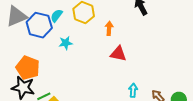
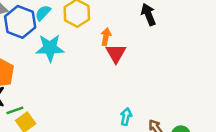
cyan star: (66, 43) -> (50, 48), size x1.6
red triangle: (118, 54) -> (116, 53), moved, turned 42

